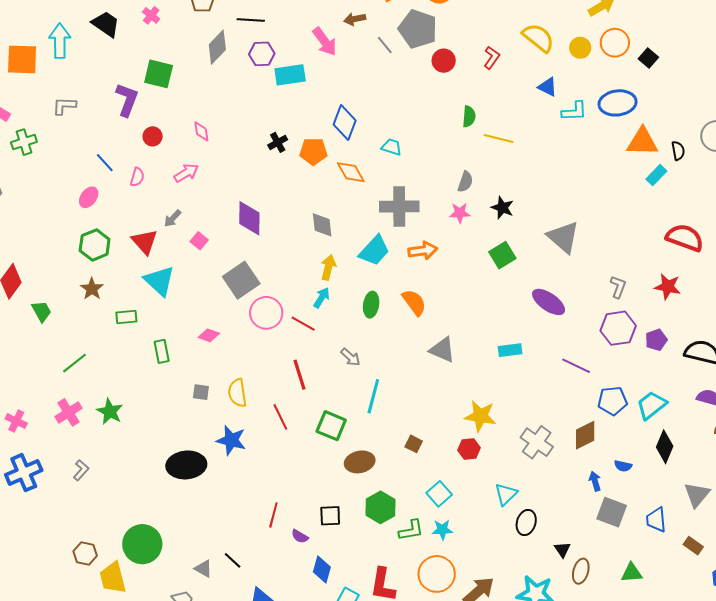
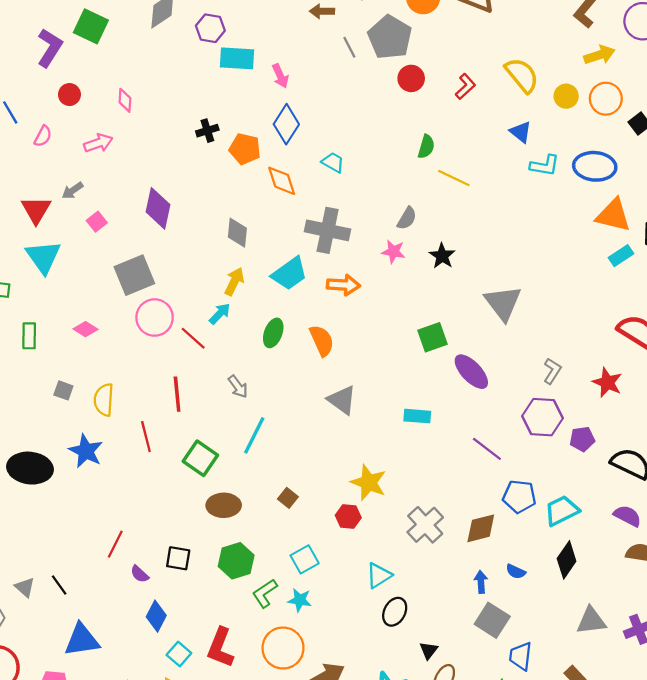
pink arrow: (325, 42) -> (280, 76), moved, size x0.7
green square: (502, 255) -> (432, 337), moved
gray triangle: (697, 495) -> (591, 621), turned 32
blue trapezoid: (656, 520) -> (521, 656), moved
green L-shape: (411, 530) -> (265, 593), turned 144

